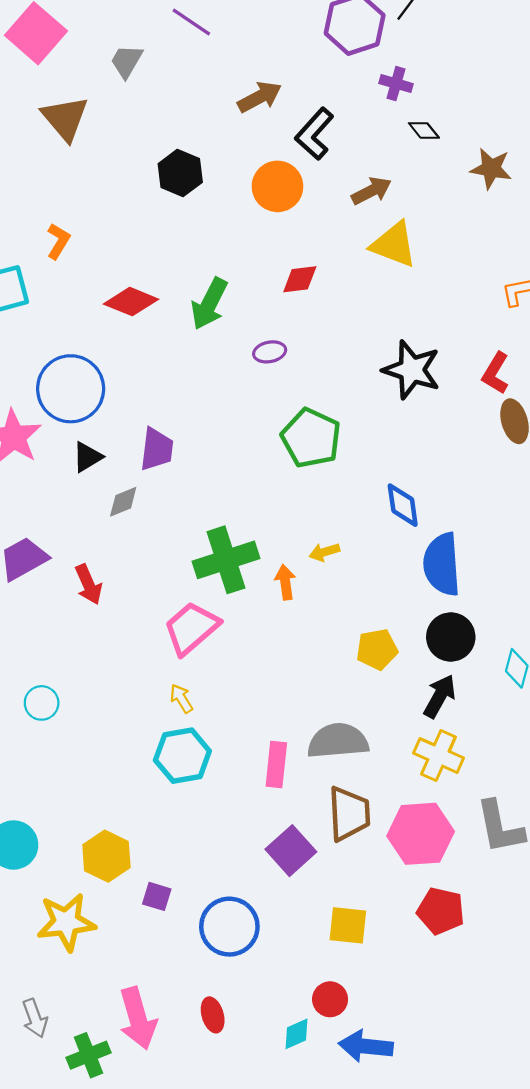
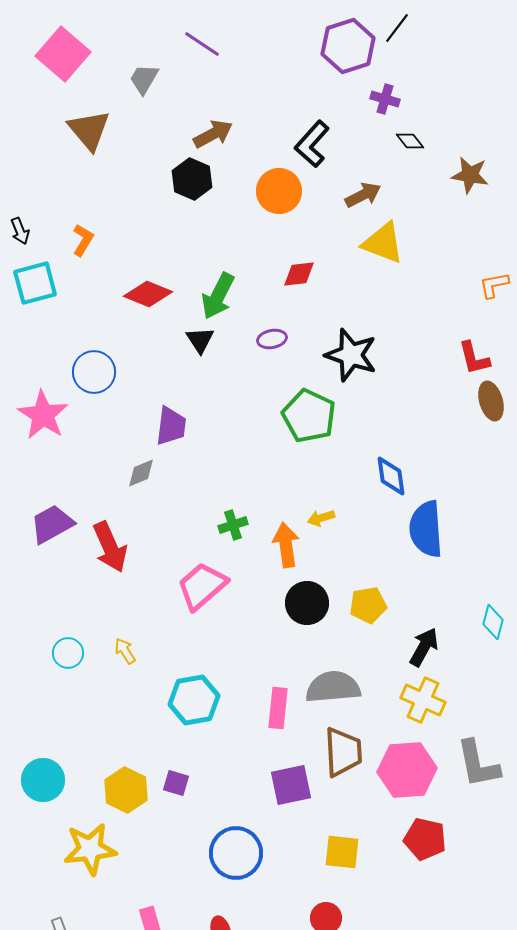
brown arrow: (260, 97) -> (213, 134), moved
black star: (412, 370) -> (351, 355), moved
red L-shape: (495, 373) -> (474, 358), turned -45
blue circle: (71, 389) -> (94, 372), size x0.7
black triangle: (87, 457) -> (200, 340), moved, turned -32
green cross: (226, 560) -> (233, 525), size x0.5
orange arrow: (285, 582) -> (286, 545), size x1.4
red arrow: (89, 584) -> (110, 547), size x1.4
black circle: (451, 637) -> (307, 603), moved
yellow arrow: (181, 698) -> (125, 651), moved
purple square: (291, 851) -> (291, 785), turned 30
purple square: (157, 896) -> (176, 783), moved

